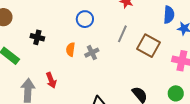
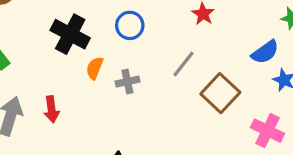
blue semicircle: (169, 15) -> (265, 52), turned 36
black cross: (37, 37) -> (70, 34), moved, size x1.6

